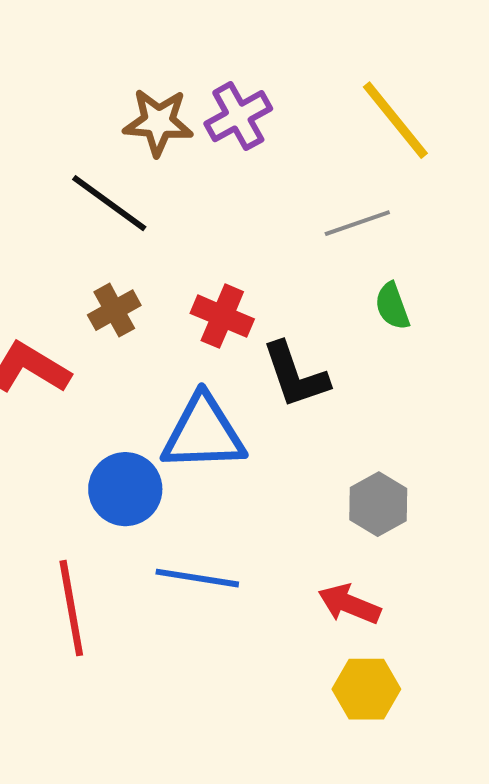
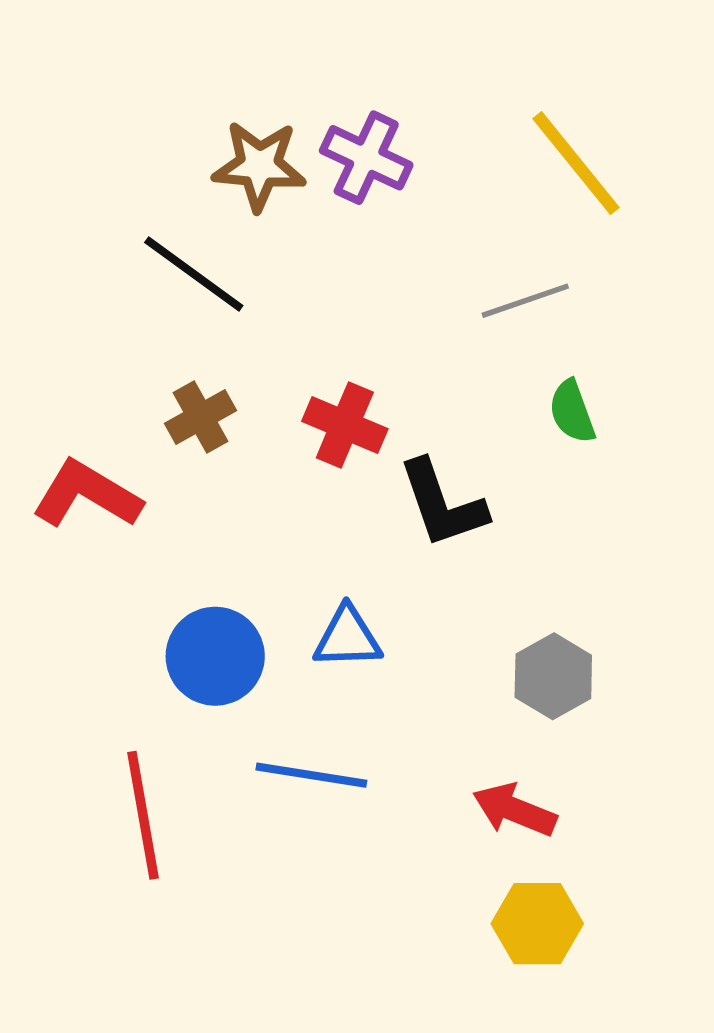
purple cross: (238, 116) -> (366, 158), turned -36
blue triangle: (203, 433) -> (347, 638), moved, size x0.6

